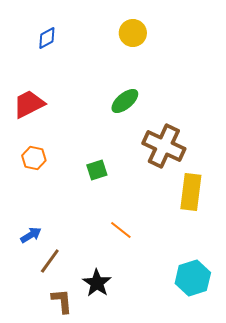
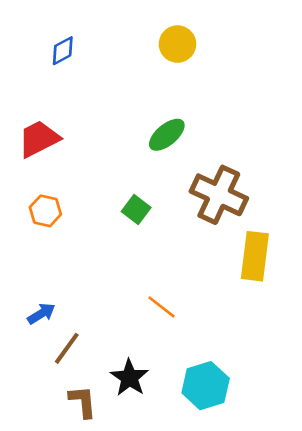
green square: (97, 170) -> (136, 209), moved, turned -35
cyan hexagon: (193, 278) -> (206, 386), moved

